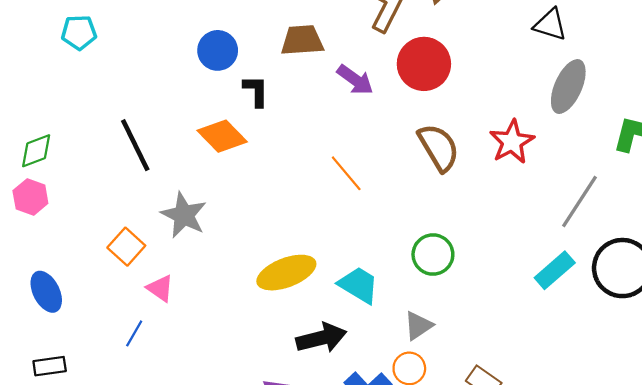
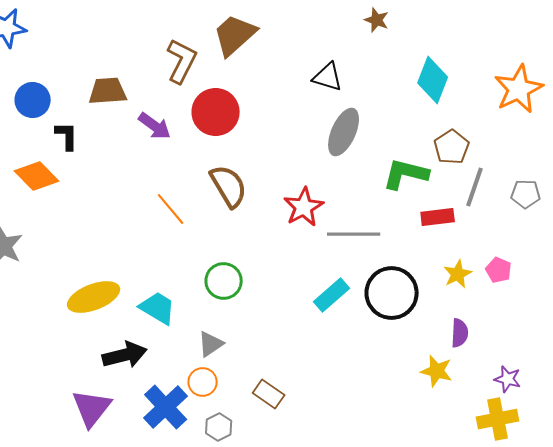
red star: (512, 142) -> (304, 207), moved
orange line: (346, 173) -> (171, 209), moved
gray line: (580, 202) -> (354, 234), turned 57

